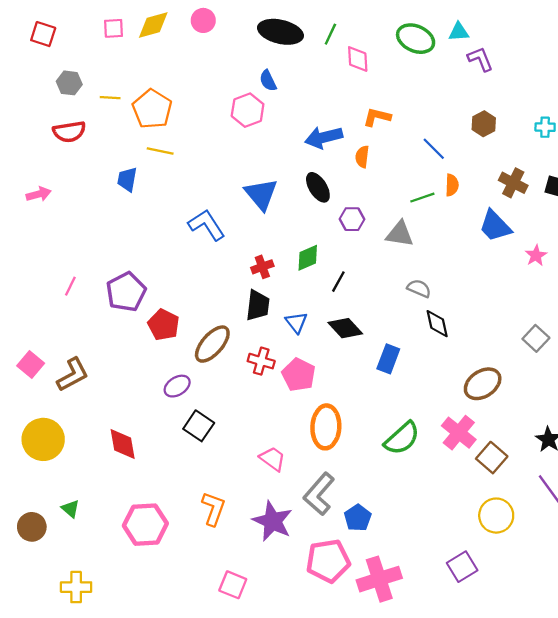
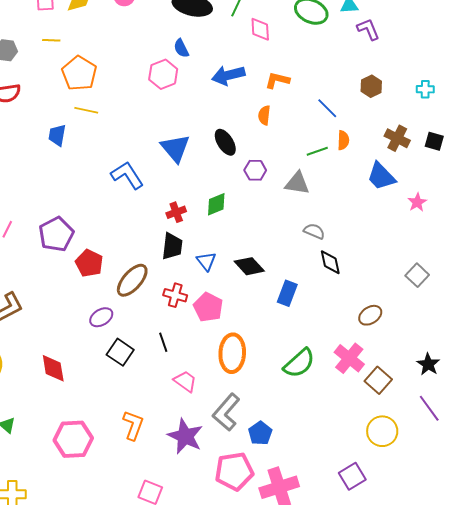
yellow line: (110, 98) -> (51, 40), moved
blue arrow: (324, 137) -> (228, 75), moved
black line: (338, 282) -> (163, 342), moved, turned -48
brown ellipse: (483, 384) -> (370, 315), size x0.7

